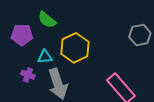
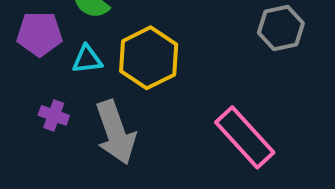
cyan triangle: (45, 57) -> (87, 59), moved

